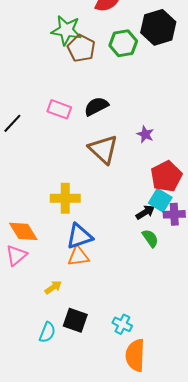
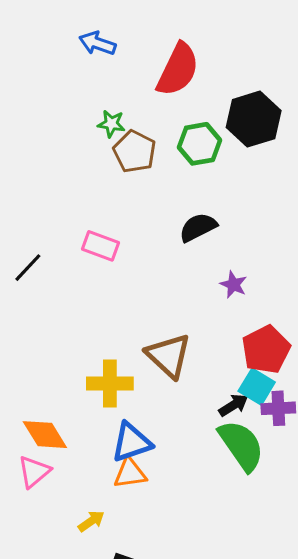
green star: (66, 30) -> (111, 124), size x0.6
black semicircle: (96, 106) -> (198, 227), moved
brown triangle: (103, 149) -> (169, 356), moved
green semicircle: (150, 238) -> (241, 445), size x1.8

